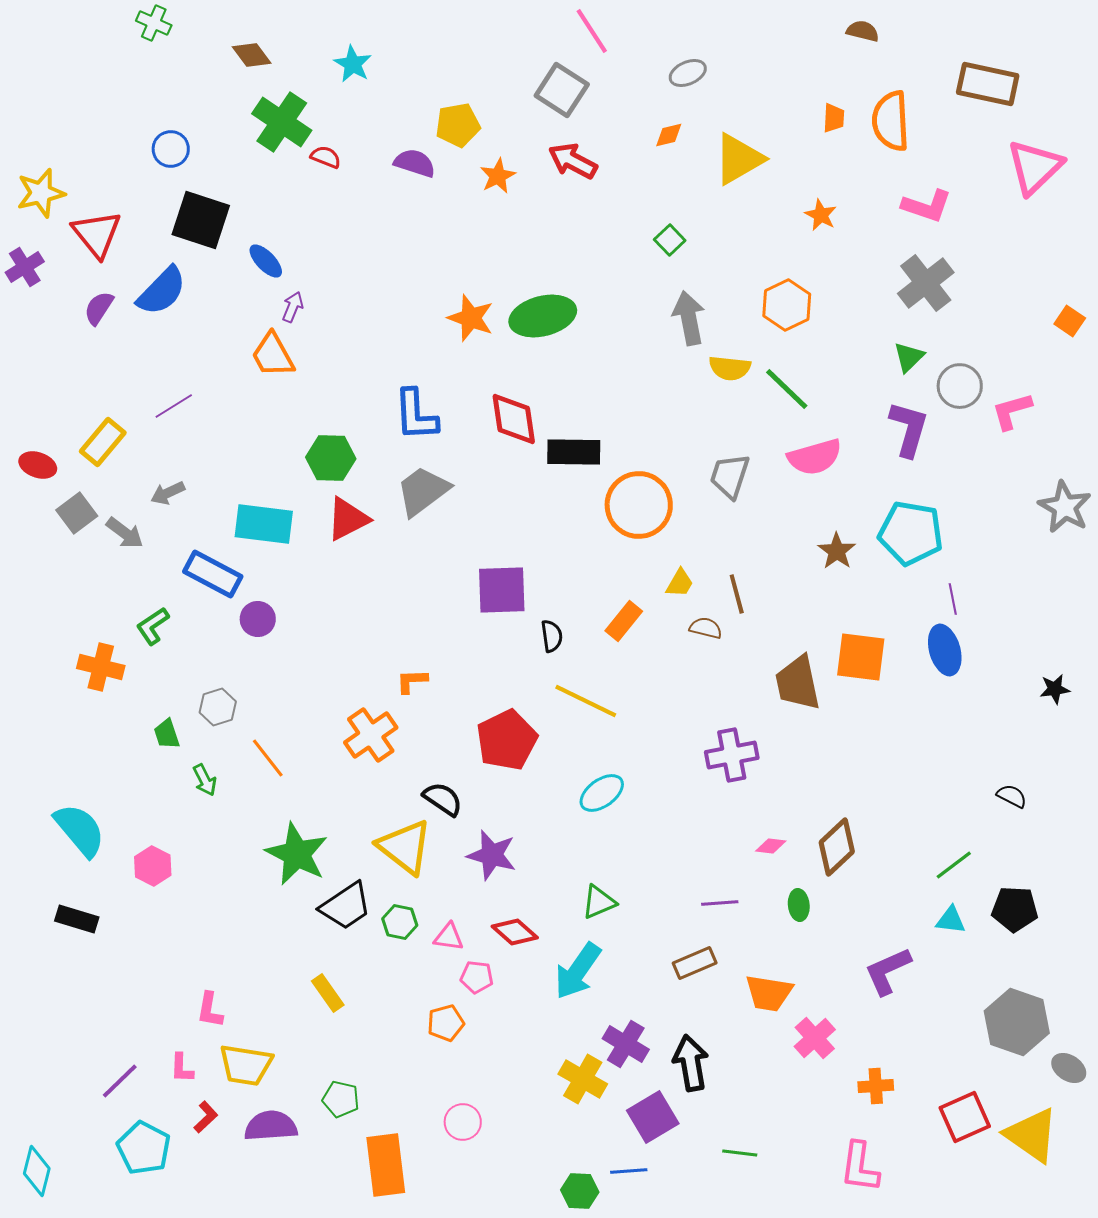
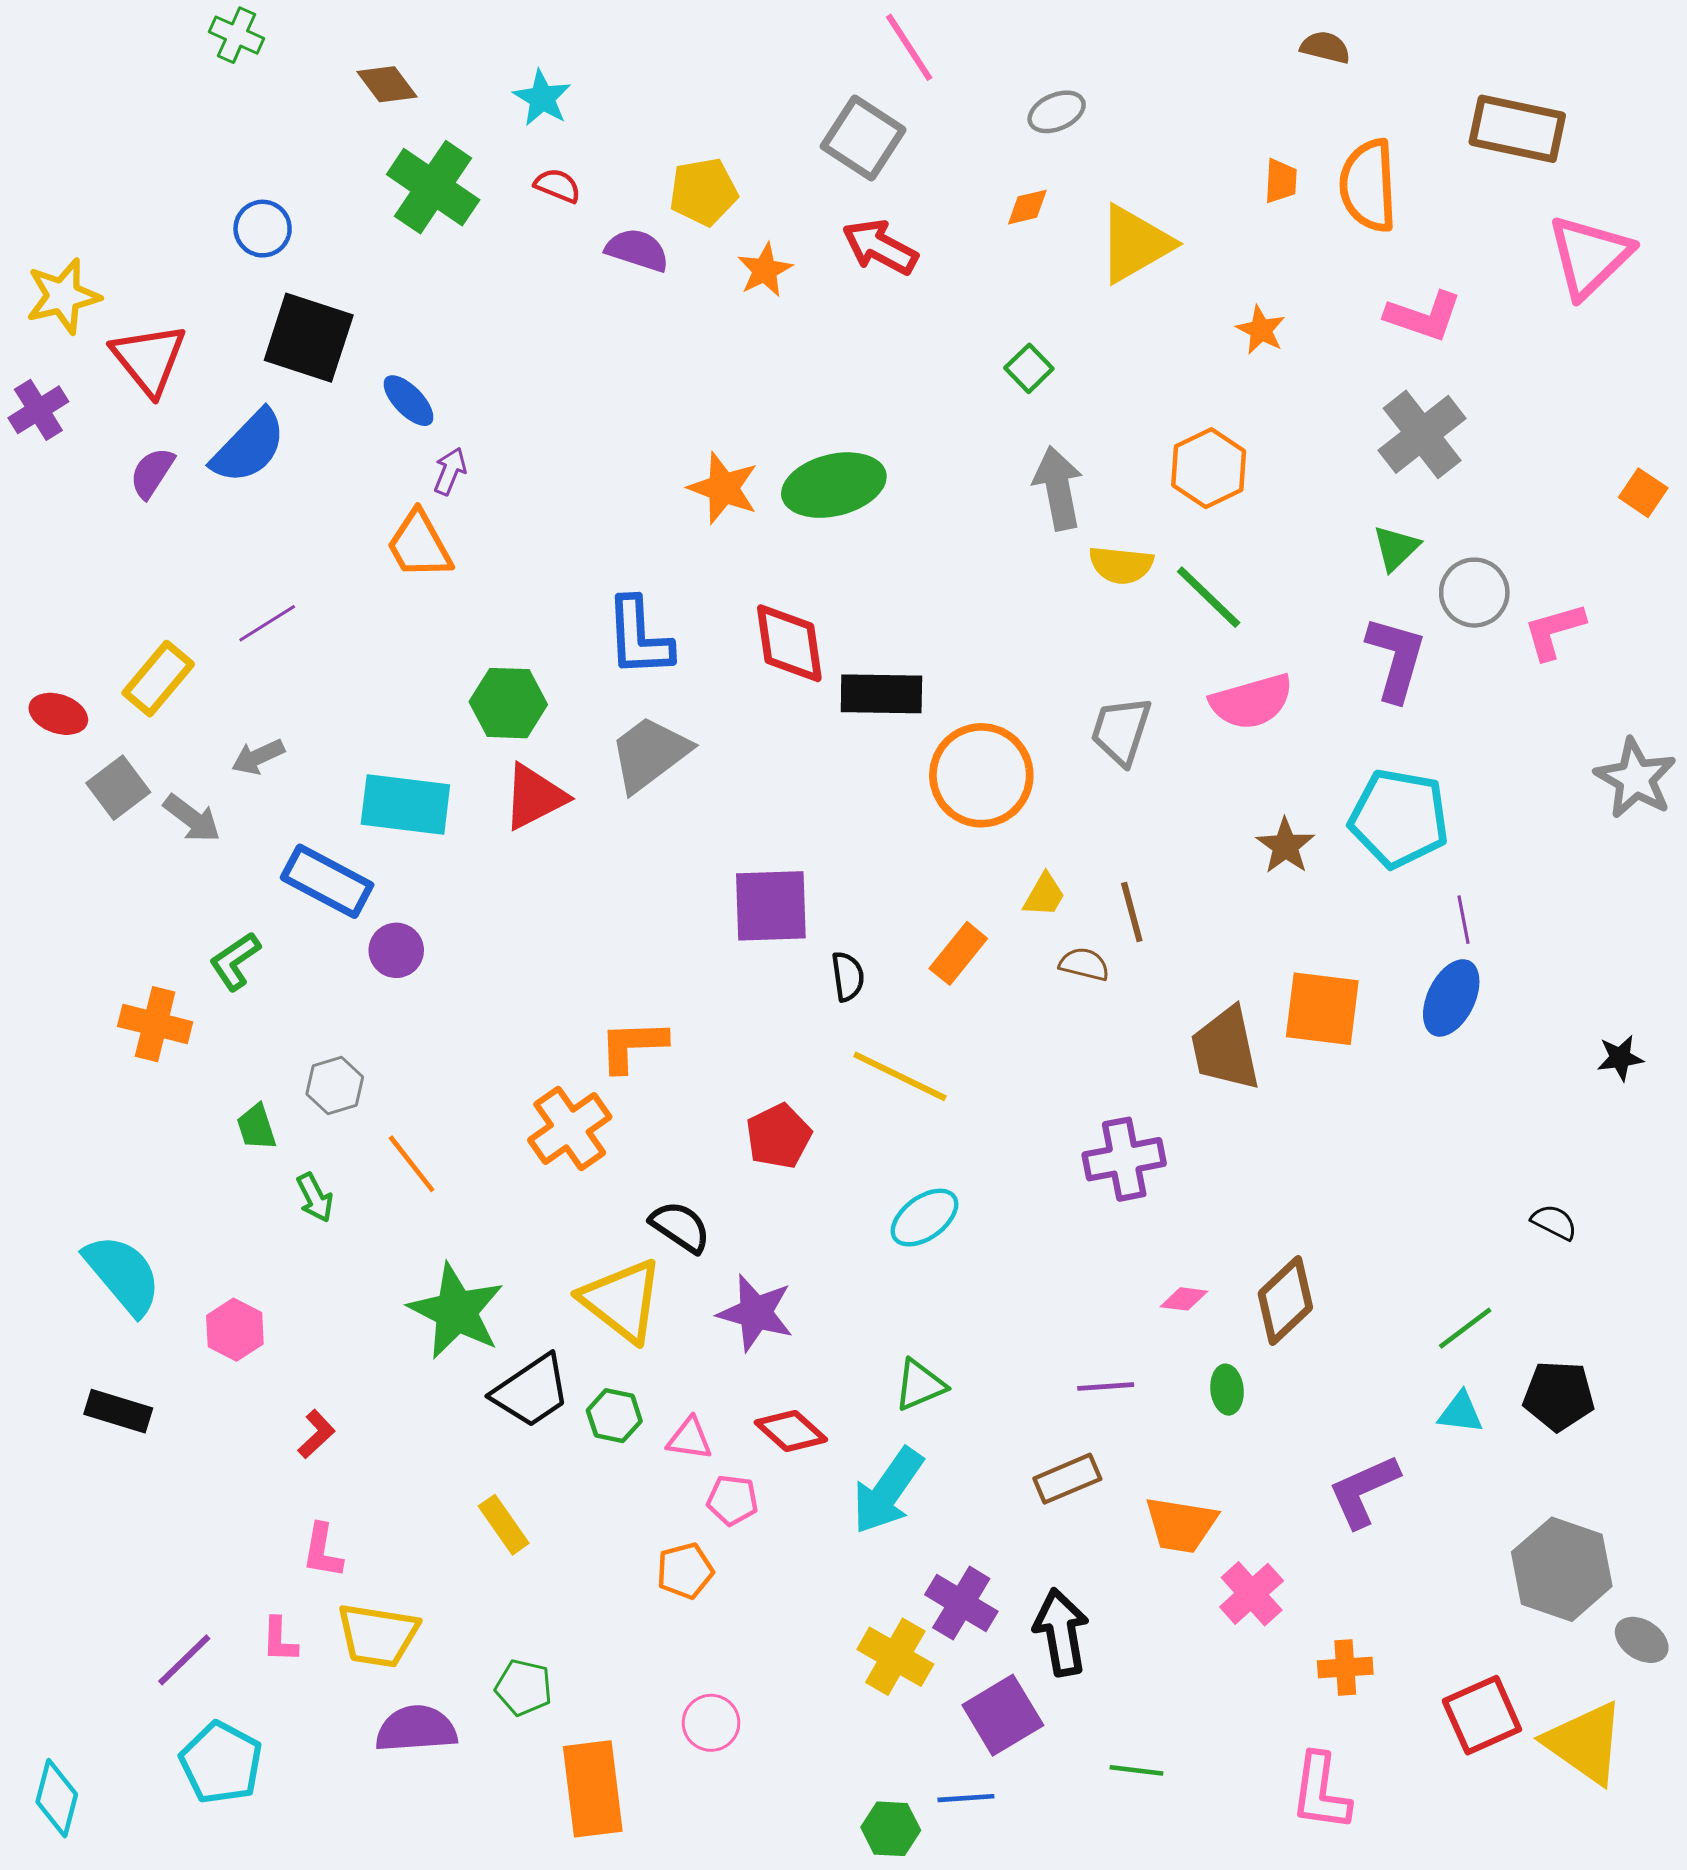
red semicircle: (326, 157) -> (557, 186), moved
blue ellipse: (945, 650) -> (1451, 998), turned 42
orange L-shape: (412, 681) -> (633, 1046), size x1.4
red pentagon: (507, 740) -> (779, 1136), size x0.7
red L-shape: (206, 1117) -> (316, 1434), moved

